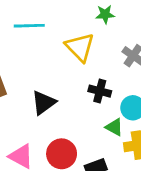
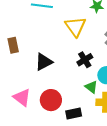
black cross: (100, 91) -> (85, 60), turned 35

